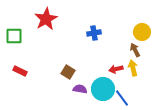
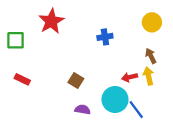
yellow circle: (142, 32) -> (152, 22), moved
purple semicircle: (80, 89) -> (83, 110), moved

